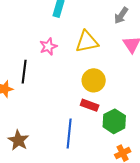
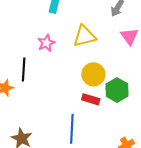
green hexagon: (114, 121) -> (117, 90), moved

